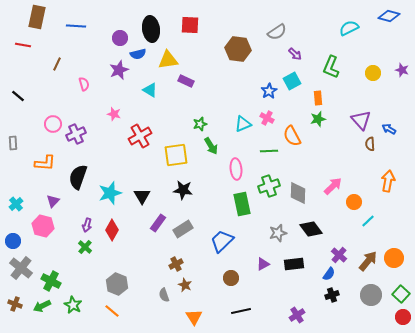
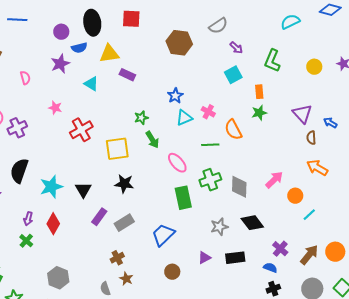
blue star: (269, 91) -> (175, 96), moved
pink ellipse: (236, 169) -> (177, 163), turned -35
orange arrow: (388, 181) -> (317, 168), moved, turned -70
blue semicircle: (329, 274) -> (270, 268), turned -104

